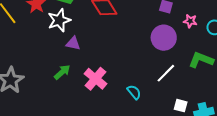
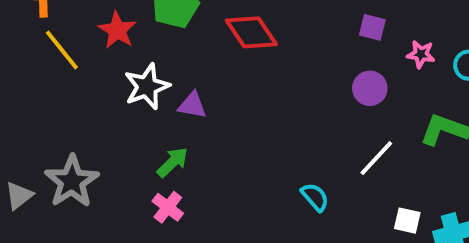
white star: (59, 20) -> (147, 87), moved
purple circle: (164, 38) -> (370, 88), size x0.7
pink cross: (96, 79) -> (168, 207), moved, size x0.7

